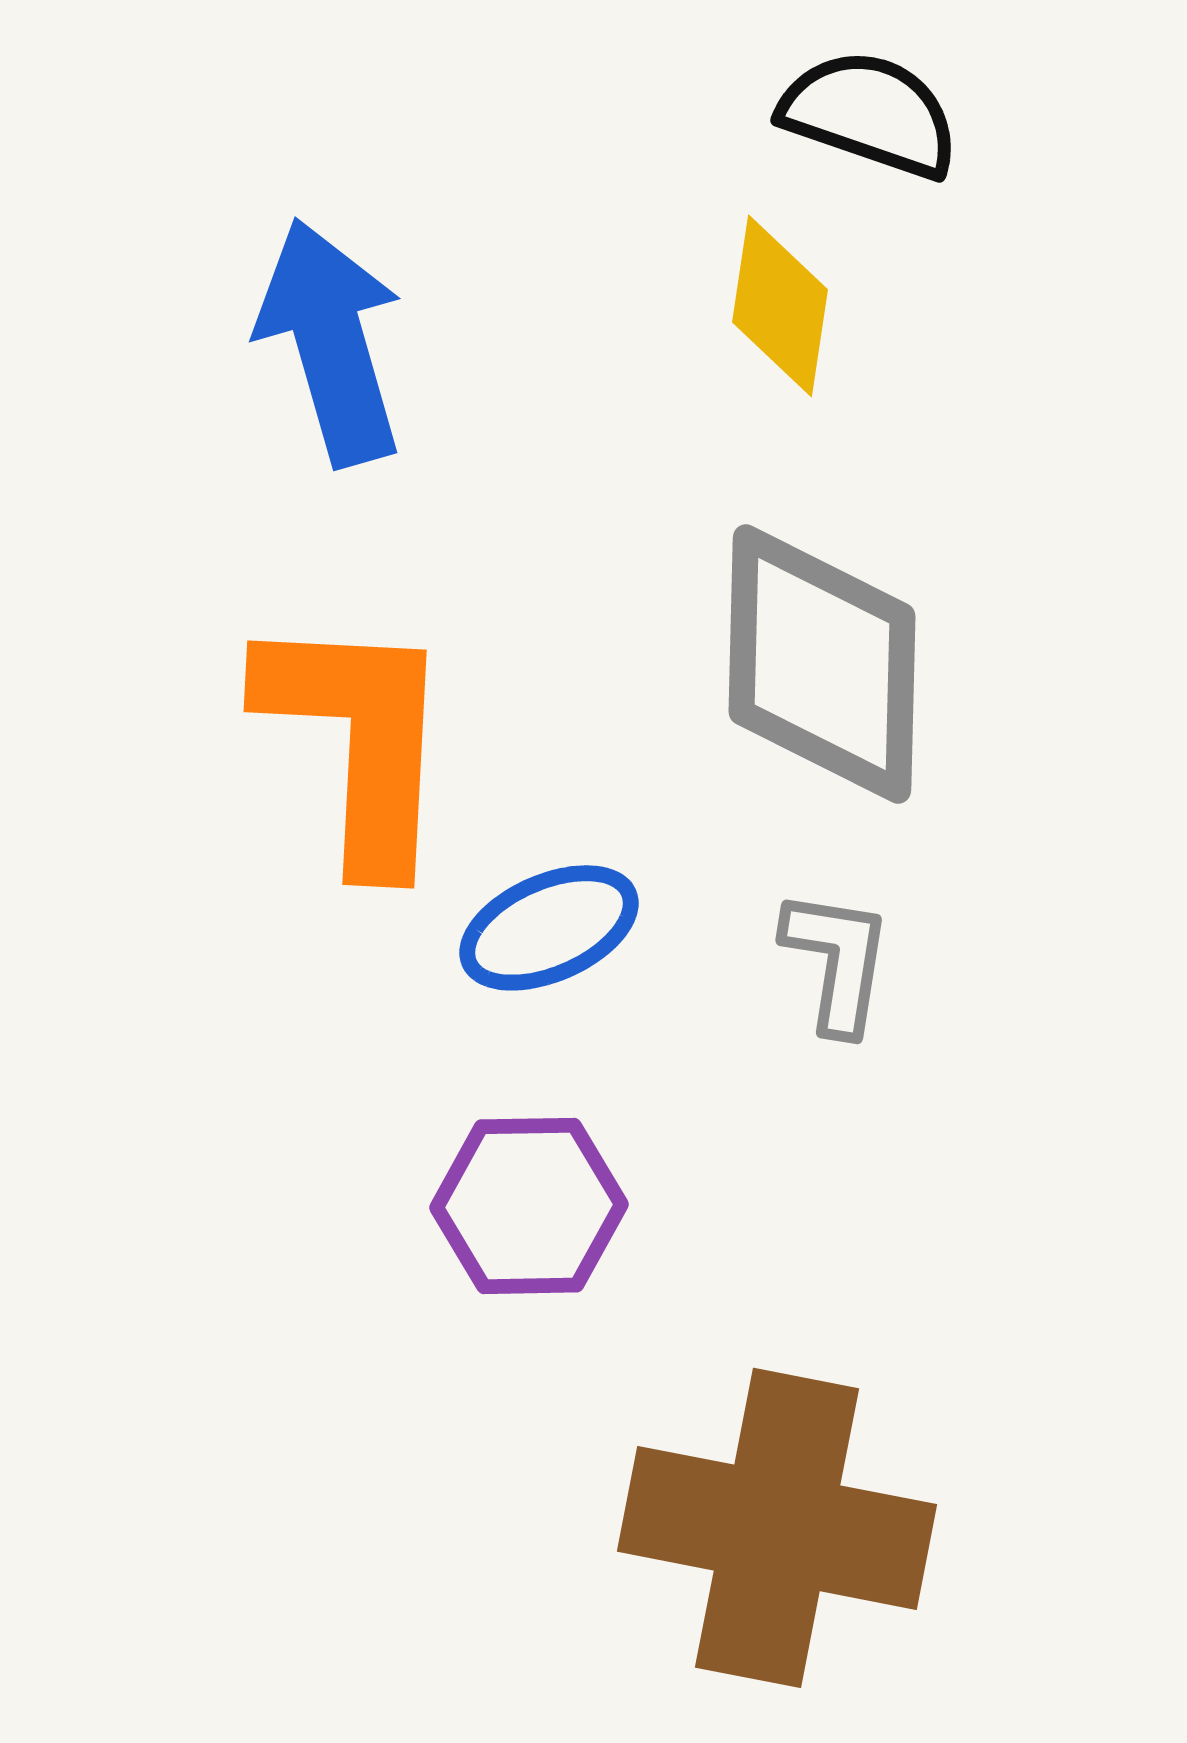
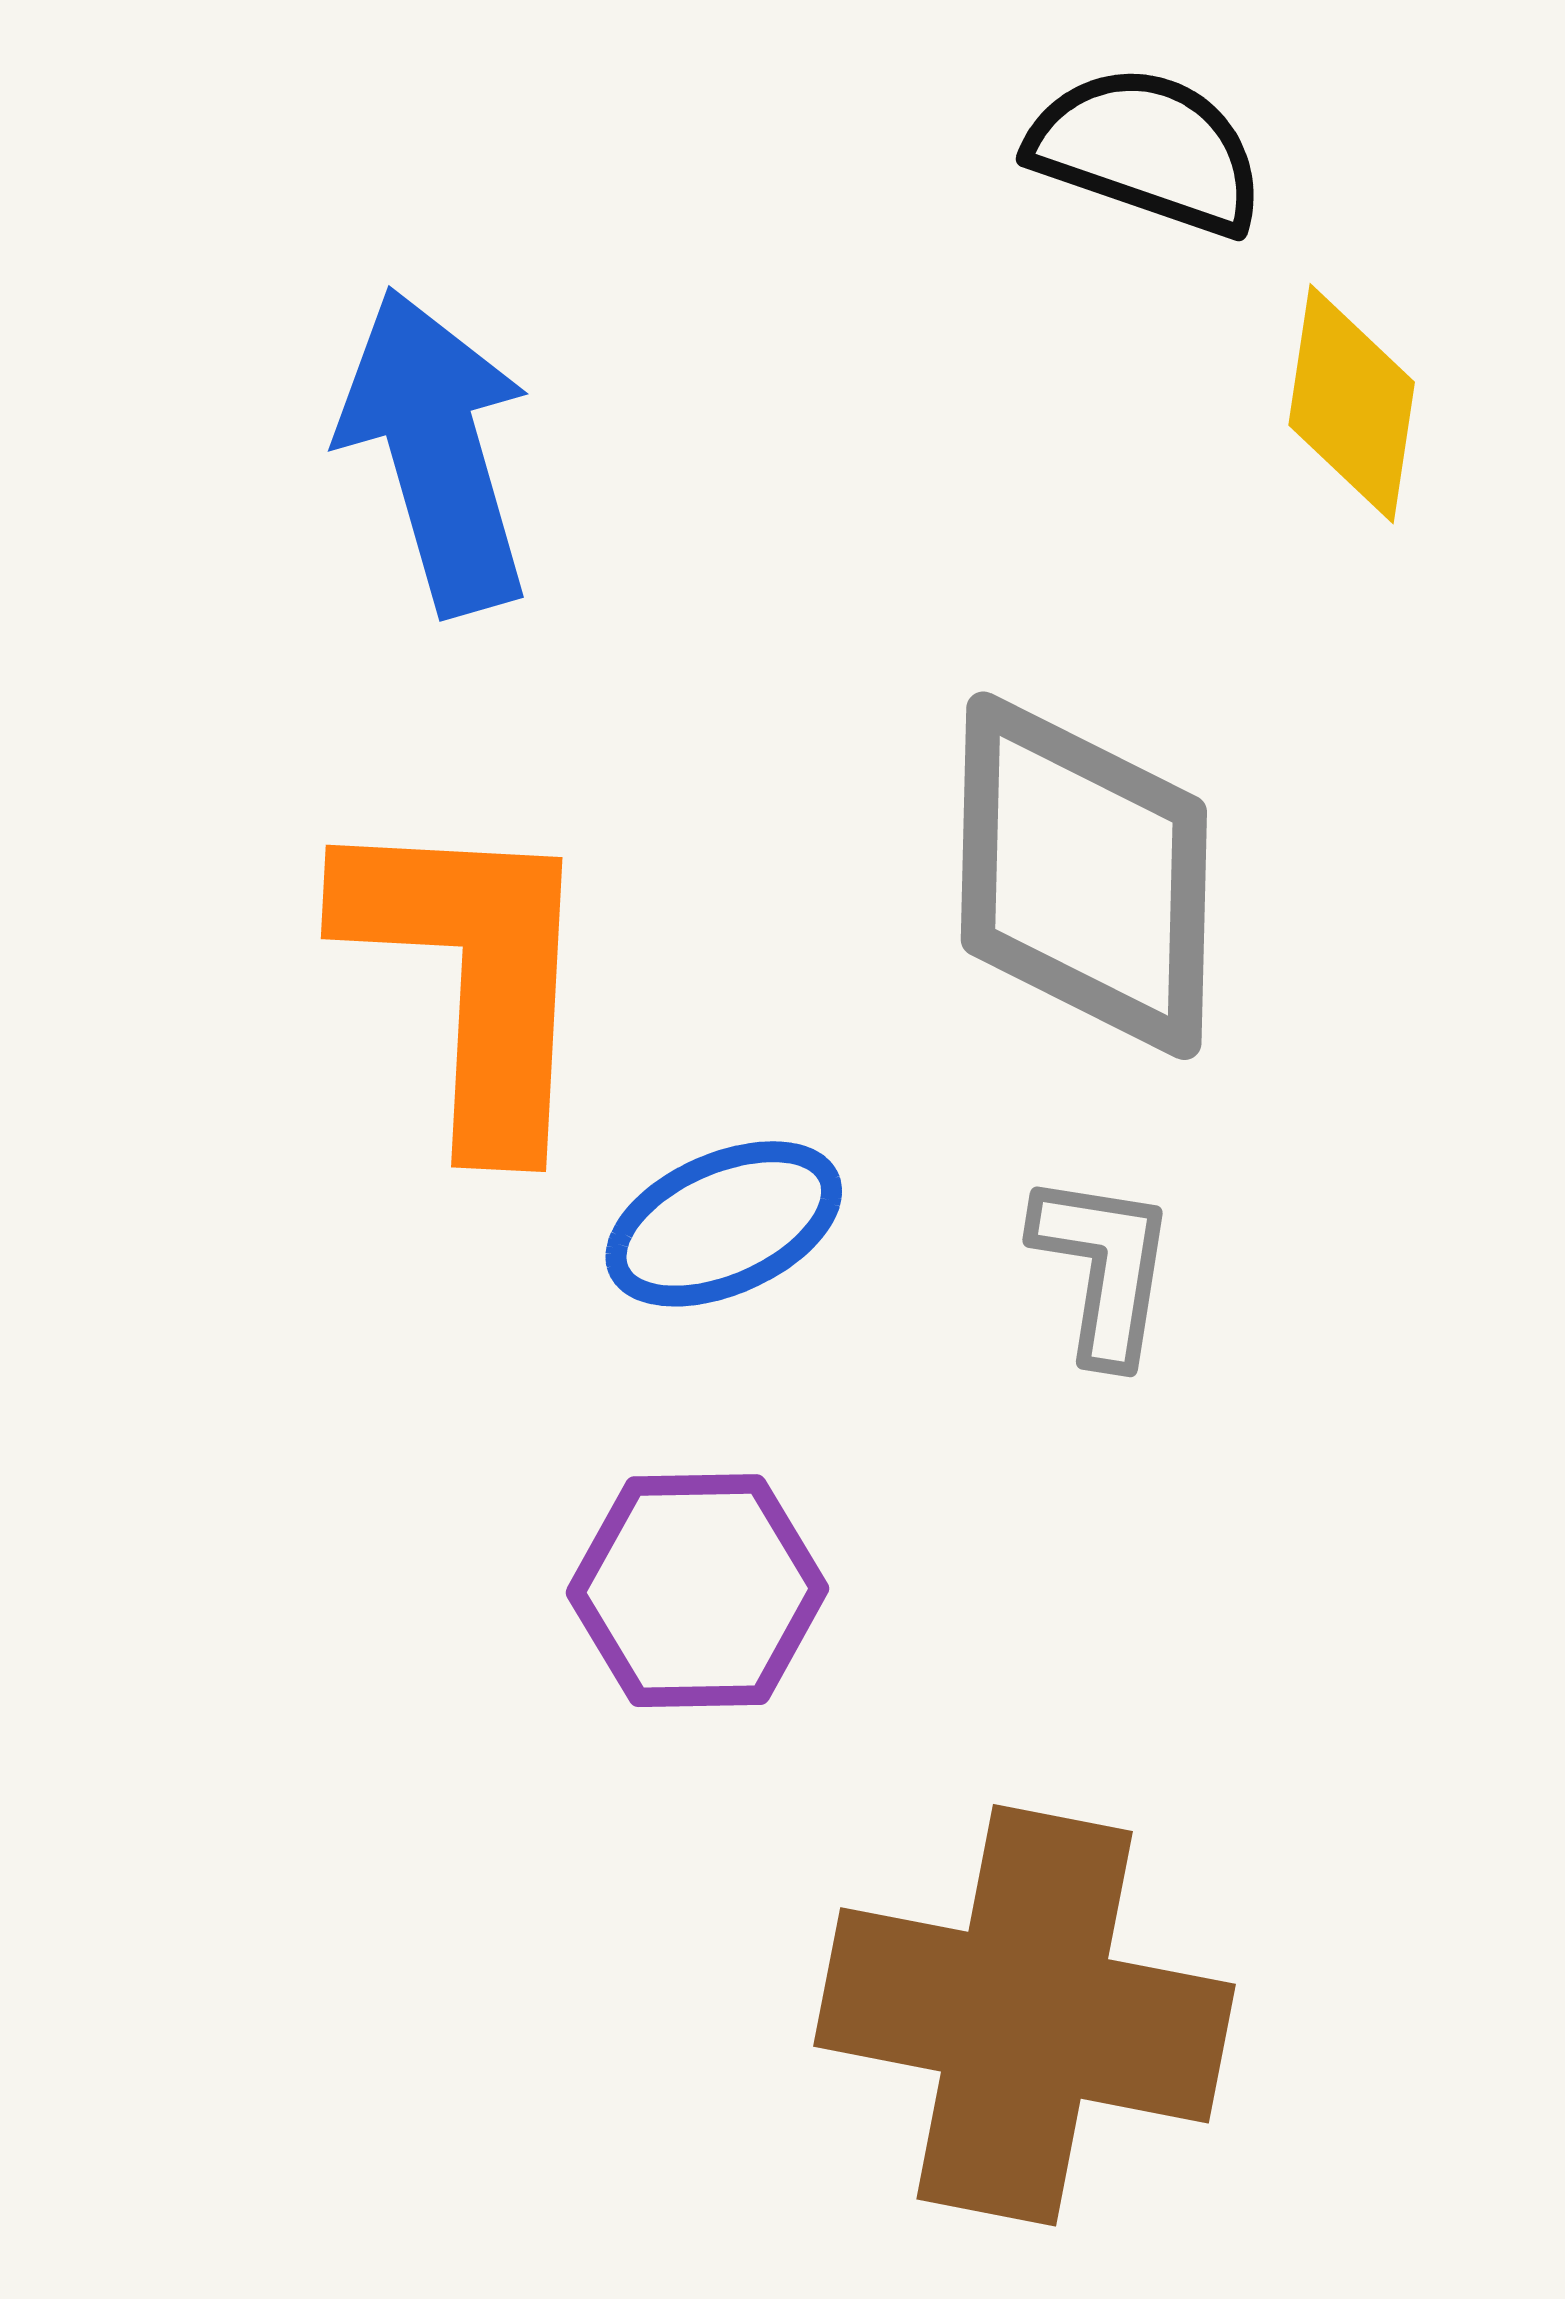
yellow diamond: (780, 306) -> (1352, 404), moved

